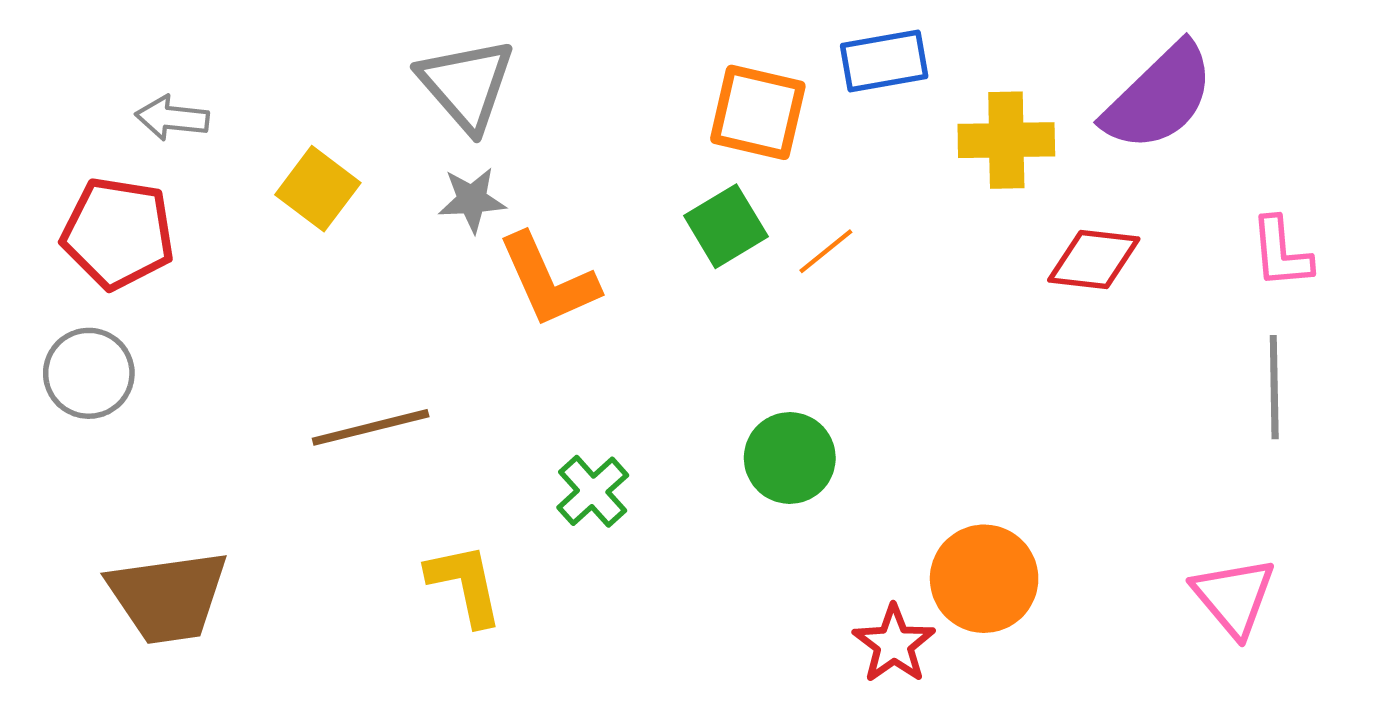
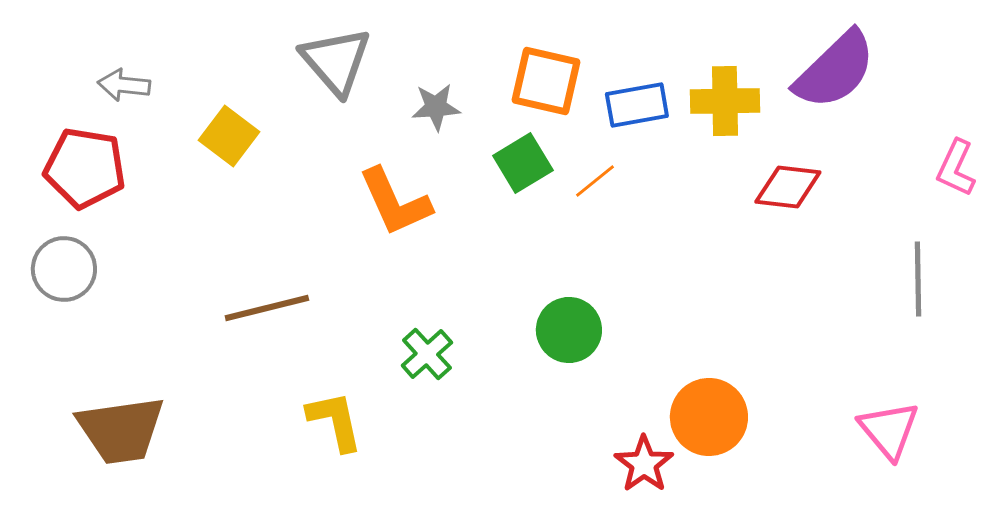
blue rectangle: (884, 61) -> (637, 105), moved
gray star: (472, 200) -> (436, 107), moved
pink L-shape: (1281, 253) -> (956, 168), moved, turned 30

